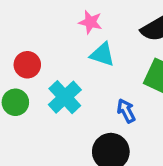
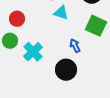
cyan cross: (65, 97) -> (33, 52), moved

